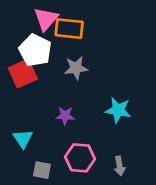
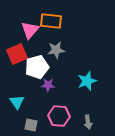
pink triangle: (46, 19) -> (30, 30), moved
white pentagon: (35, 50) -> (37, 67), moved, turned 30
cyan star: (118, 110) -> (87, 81), turned -30

